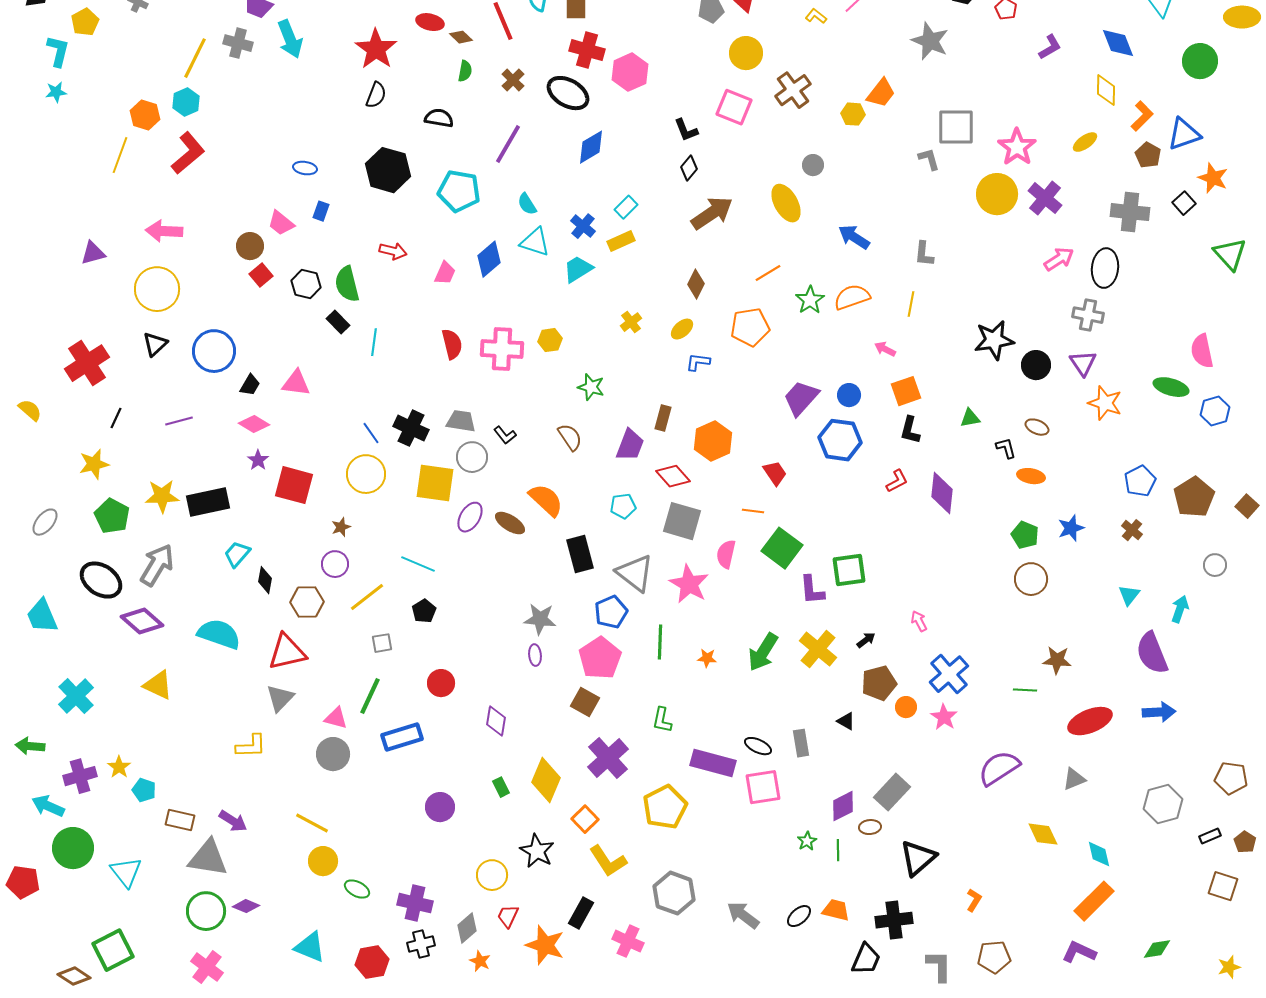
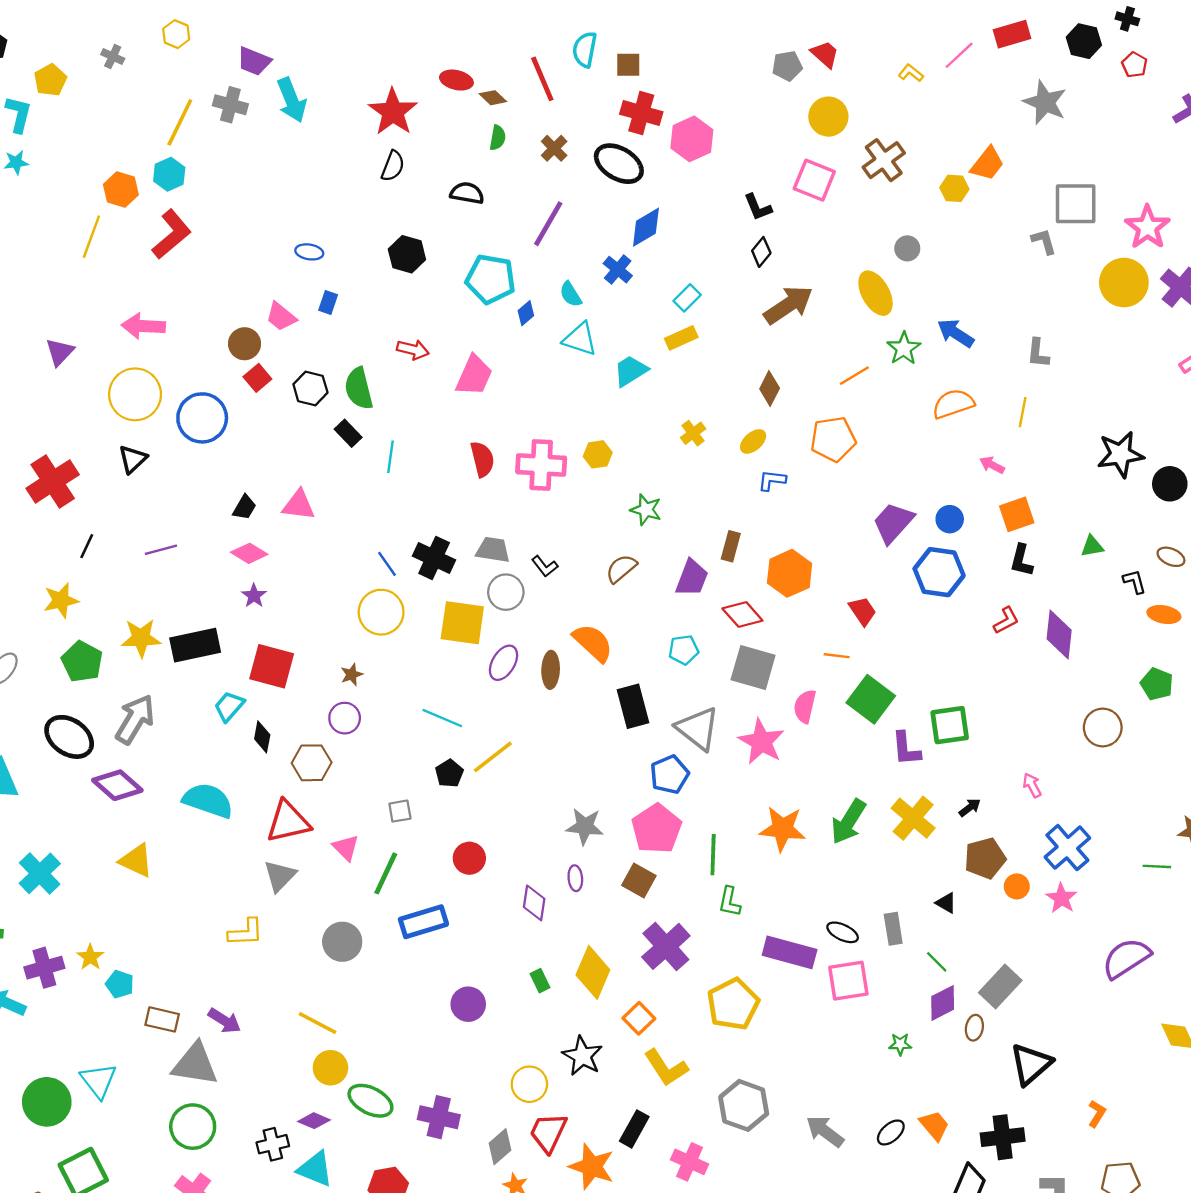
black hexagon: (388, 170) -> (407, 254), size x0.7
blue cross: (583, 226) -> (618, 270), moved
purple triangle: (93, 253) -> (60, 352), turned -32
blue diamond: (489, 259) -> (526, 313), moved, size x0.6
pink trapezoid: (445, 273) -> (474, 376), size x1.5
green star: (810, 300) -> (904, 348), moved
blue circle: (214, 351) -> (202, 418), moved
brown semicircle: (570, 437) -> (621, 569), turned -96
red square: (294, 485) -> (272, 666), moved
brown ellipse: (510, 523) -> (551, 670), turned 60
brown circle: (1031, 579) -> (1103, 728), moved
yellow line: (367, 597) -> (493, 757), moved
gray star: (540, 619) -> (585, 826), moved
green line: (660, 642) -> (713, 855), moved
purple ellipse: (535, 655) -> (575, 878), moved
orange star: (707, 658) -> (782, 829), size x2.0
pink triangle: (336, 718) -> (346, 848), moved, turned 30
brown ellipse: (870, 827) -> (974, 1028), turned -75
green star: (807, 841) -> (900, 1044), turned 30
green circle: (73, 848) -> (47, 1102), moved
green line: (838, 850) -> (937, 962), moved, turned -45
green ellipse: (357, 889) -> (370, 1101), size x1.5
purple diamond: (246, 906) -> (314, 1121), moved
orange trapezoid: (836, 910) -> (934, 1125), turned 36
red trapezoid: (508, 916) -> (548, 1132), size x1.5
black cross: (421, 944) -> (273, 1144), moved

